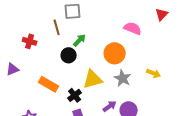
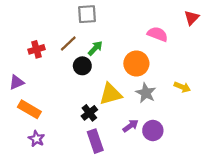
brown line: (57, 27) -> (68, 44), moved, turned 63
red cross: (30, 41) -> (36, 49), turned -32
orange rectangle: (49, 84) -> (29, 109), moved

